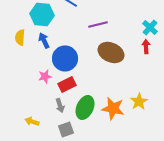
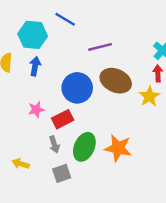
blue arrow: (44, 40) -> (35, 66), turned 35
blue circle: (65, 58) -> (77, 88), moved
yellow star: (139, 101) -> (149, 96), moved

